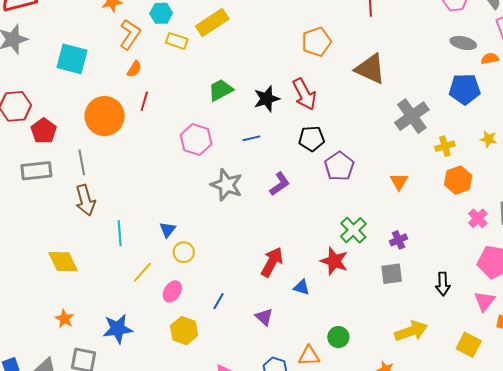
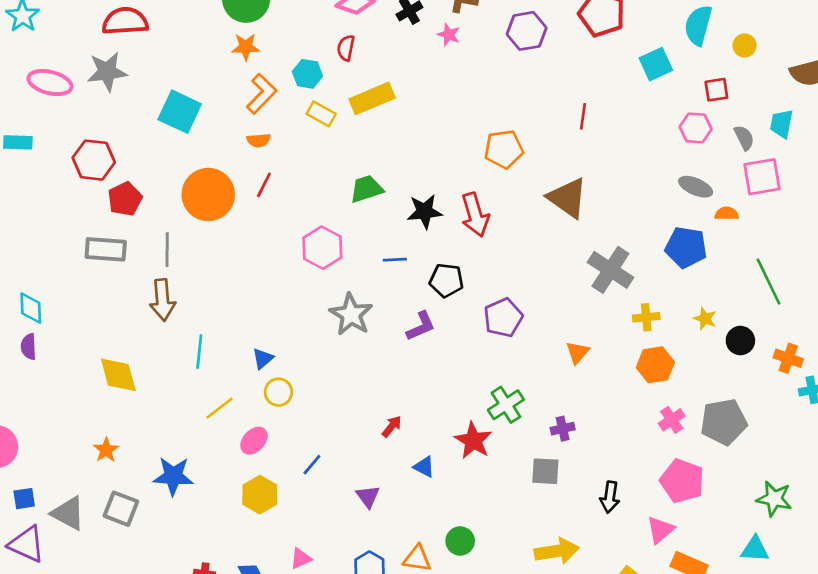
orange semicircle: (134, 69) -> (259, 140), turned 42
gray cross: (412, 116) -> (610, 270), turned -32
black pentagon: (312, 139) -> (446, 280), moved
red arrow: (272, 262) -> (392, 426), size x0.6

